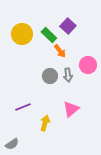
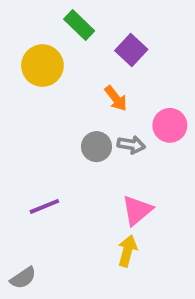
green rectangle: (49, 35) -> (79, 25), moved
gray arrow: (68, 75) -> (131, 145), turned -72
yellow arrow: (45, 123) -> (127, 251), moved

